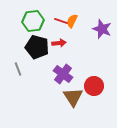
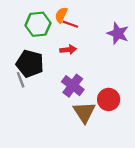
orange semicircle: (72, 21) -> (61, 15), moved
black pentagon: (37, 47) -> (30, 64), moved

